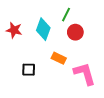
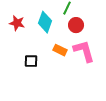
pink L-shape: (85, 74) -> (84, 51), moved

